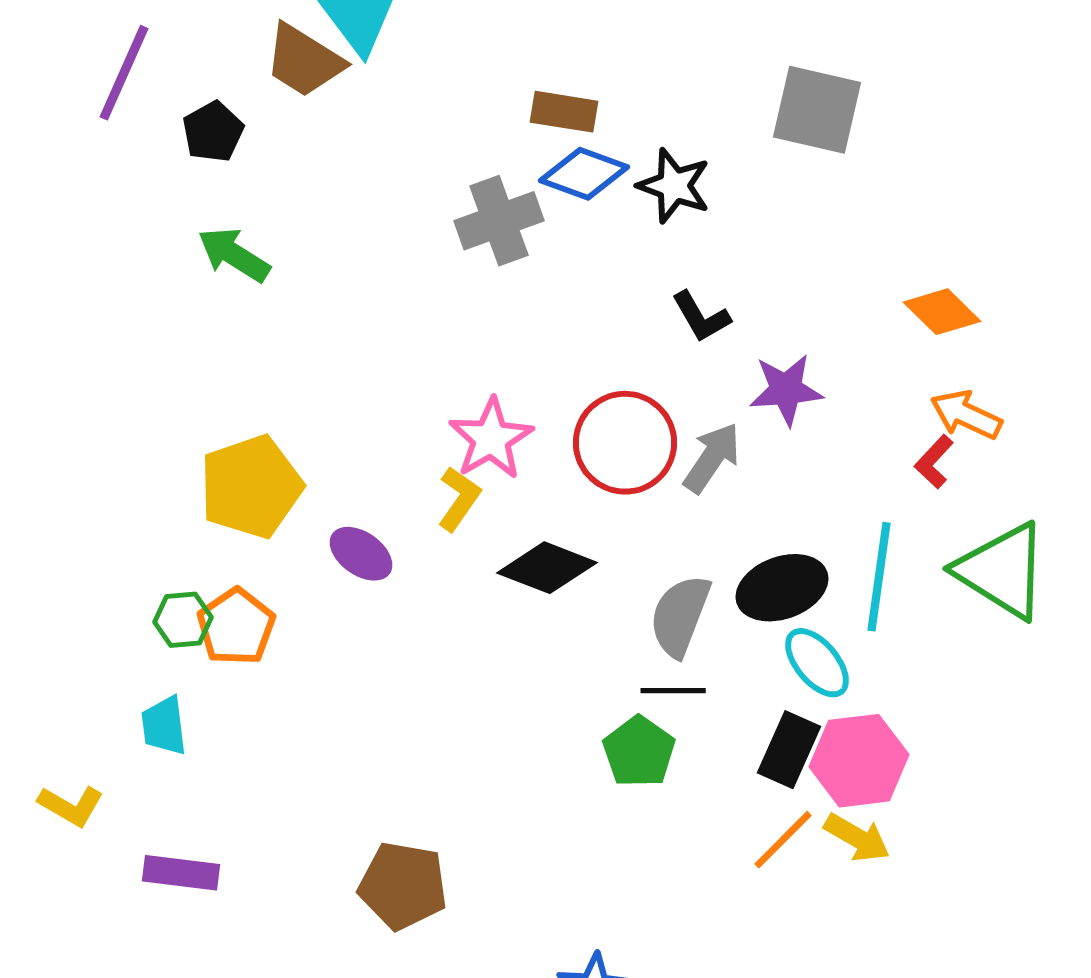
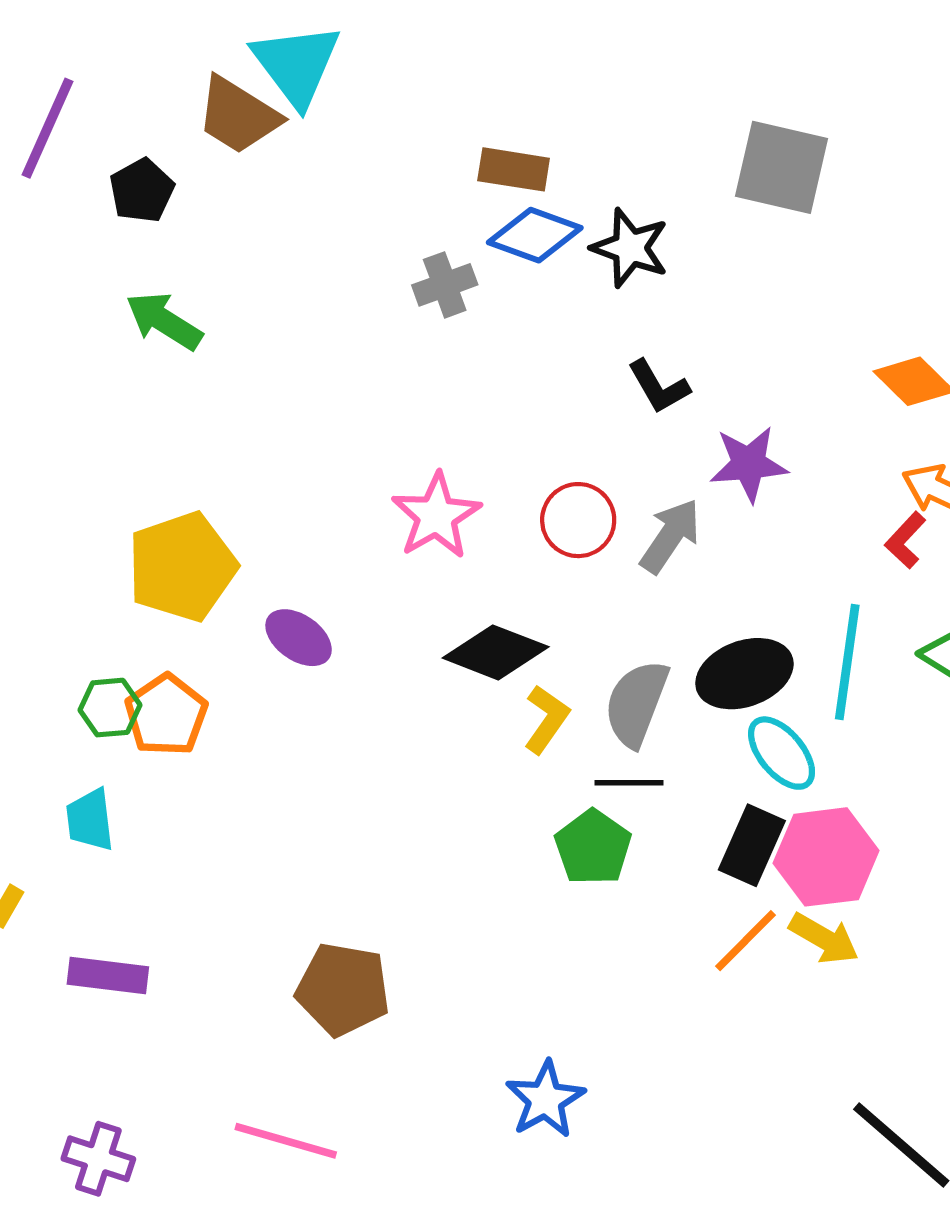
gray cross: (499, 221) -> (445, 285), size x0.7
red circle: (625, 443) -> (578, 520), size x0.7
yellow L-shape: (459, 499) -> (546, 719), moved

